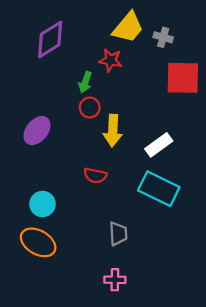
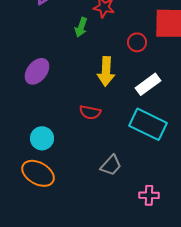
red circle: (90, 107) -> (137, 42), moved
gray trapezoid: (118, 234) -> (111, 165), turned 45
pink cross: (115, 280) -> (149, 195), moved

